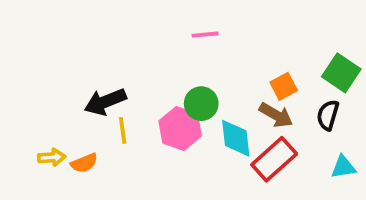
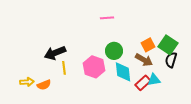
green square: (341, 73) -> (168, 45), moved
green circle: (201, 104) -> (114, 51), moved
red rectangle: (274, 159) -> (143, 83), size x0.7
cyan triangle: (343, 167) -> (154, 80), moved

